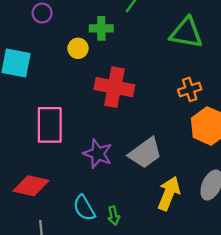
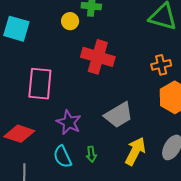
purple star: (98, 154) -> (69, 122), moved
green arrow: (114, 216) -> (91, 154), moved

